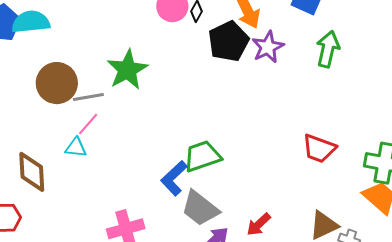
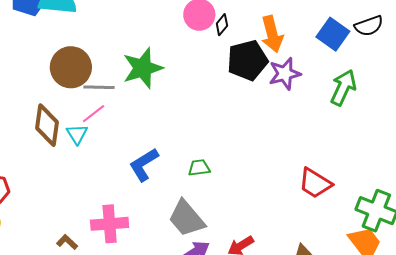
cyan triangle: (76, 147) -> (77, 134), turned 40
green trapezoid: (202, 156) -> (199, 168), size x0.6
brown diamond: (32, 172) -> (47, 125), moved
blue L-shape: (174, 178) -> (144, 165), moved

